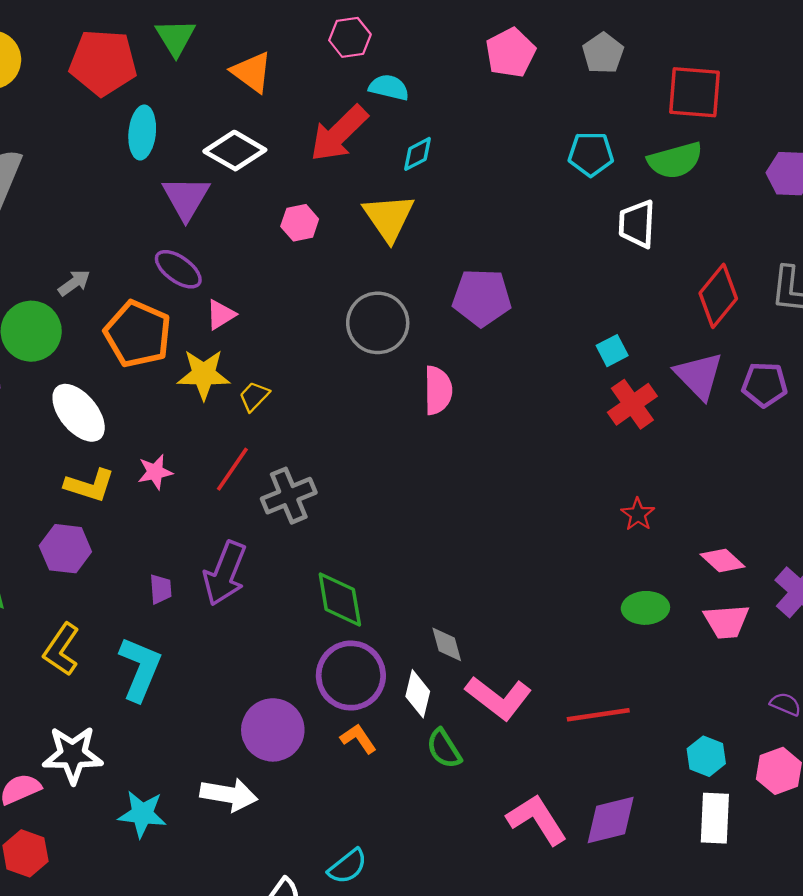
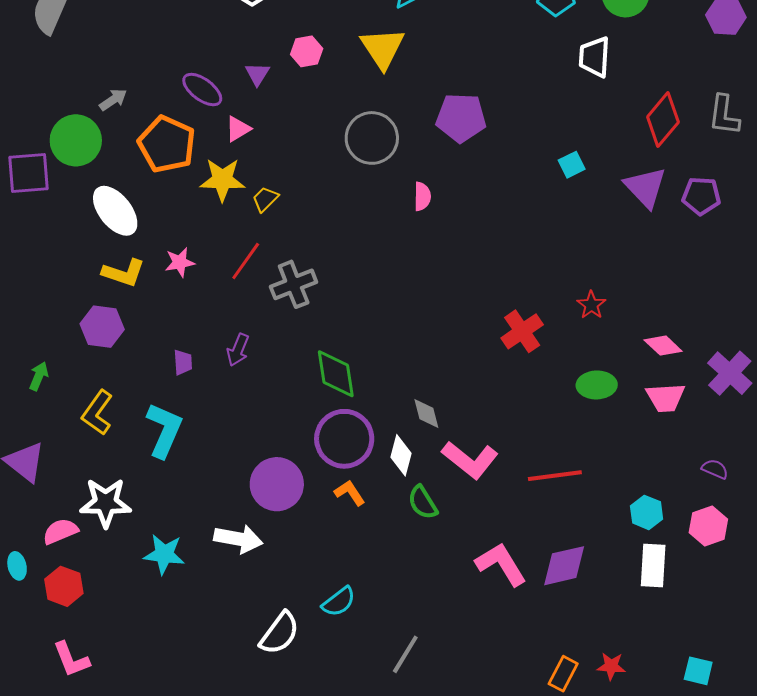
purple triangle: (186, 198) -> (257, 74), moved, size x0.6
pink semicircle: (438, 390) -> (422, 196), size x0.7
red cross: (632, 404) -> (522, 331), moved
purple arrow: (225, 573) -> (238, 350), size x0.6

